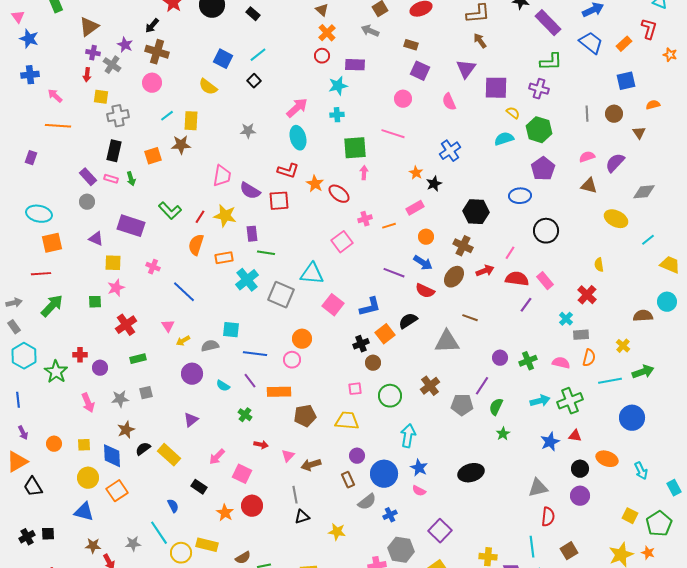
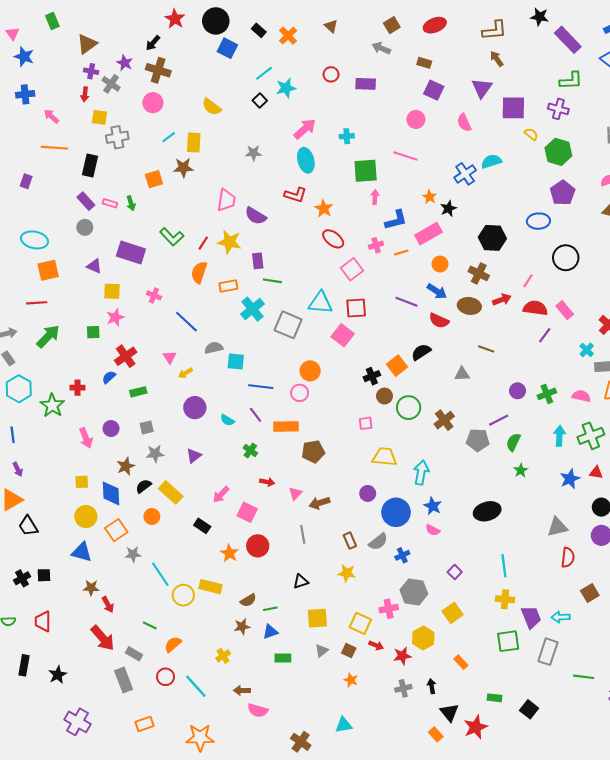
orange cross: (327, 33) -> (288, 36), moved
blue square: (223, 59) -> (227, 48), moved
cyan star: (338, 86) -> (286, 88), moved
cyan semicircle: (504, 139) -> (491, 161), moved
black rectangle: (114, 151) -> (90, 166), moved
red ellipse: (339, 194) -> (333, 239), moved
red square: (279, 201) -> (356, 308), moved
pink rectangle: (415, 208) -> (428, 234), size x1.4
brown ellipse: (454, 277) -> (469, 306), turned 60
blue L-shape: (370, 307) -> (396, 220), moved
gray triangle: (447, 342) -> (462, 374), size x0.6
gray semicircle: (210, 346) -> (214, 348), moved
purple circle: (100, 368) -> (111, 429), moved
purple line: (482, 386) -> (499, 420), turned 30
green circle: (390, 396) -> (409, 408), moved
gray star: (120, 399) -> (155, 454), moved
cyan arrow: (540, 401) -> (559, 436), turned -72
yellow trapezoid: (347, 421) -> (384, 457), moved
orange circle: (54, 444) -> (152, 517), moved
brown rectangle: (348, 480) -> (350, 541), moved
blue semicircle: (173, 506) -> (109, 377), moved, turned -104
black triangle: (302, 517) -> (301, 581), moved
purple square: (440, 531) -> (455, 572), size x0.6
gray star: (133, 544) -> (133, 554), moved
cyan line: (532, 547) -> (504, 566), moved

